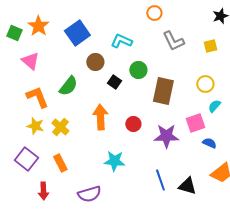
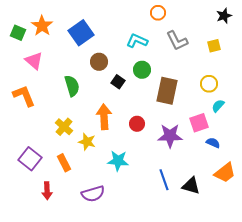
cyan L-shape: (121, 41) -> (137, 41), moved
green semicircle: (68, 86) -> (72, 86), turned -55
orange L-shape: (37, 97) -> (24, 96), moved
yellow star: (35, 126) -> (87, 142), moved

